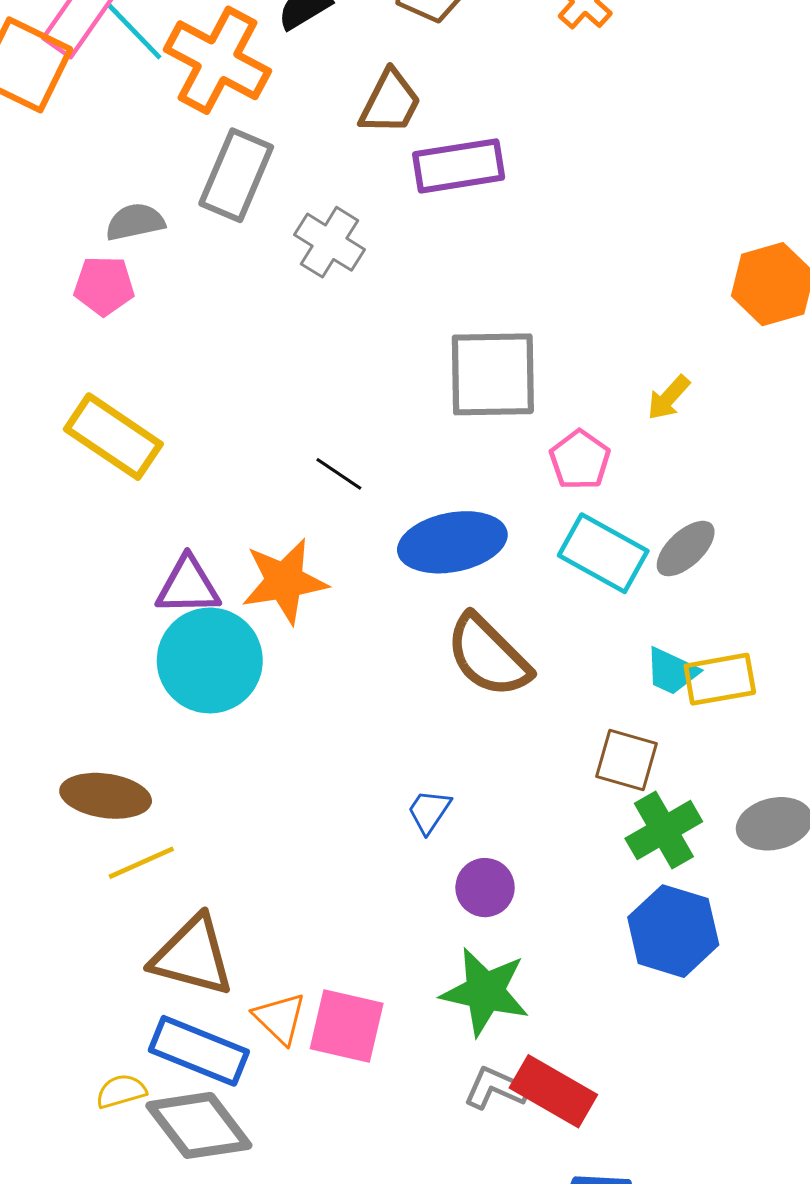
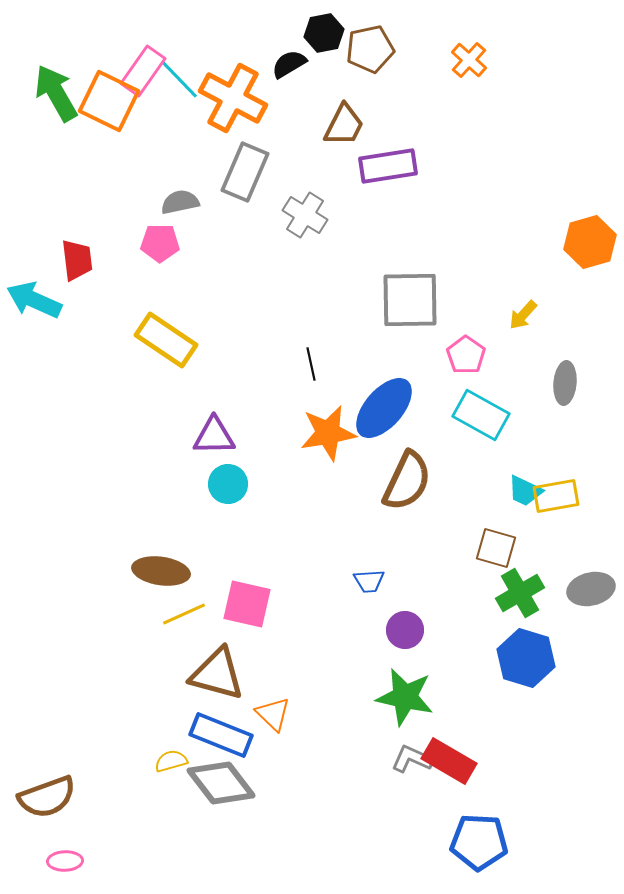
black line: (339, 474) -> (311, 364), turned 44
blue ellipse: (452, 542) -> (384, 408), turned -38
gray ellipse: (686, 549) -> (565, 383), moved, turned -42
orange star: (284, 581) -> (328, 433), moved
brown semicircle: (488, 656) -> (407, 481), turned -110
cyan circle: (210, 660) -> (228, 484), size x0.6
blue trapezoid: (429, 811) -> (369, 581), turned -128
pink square: (347, 1026) -> (247, 604), moved

